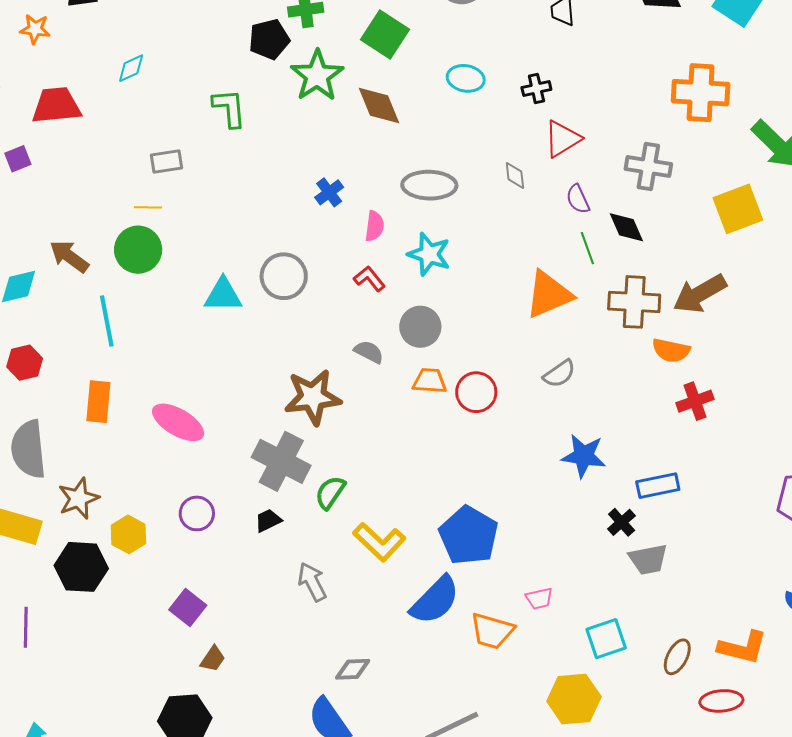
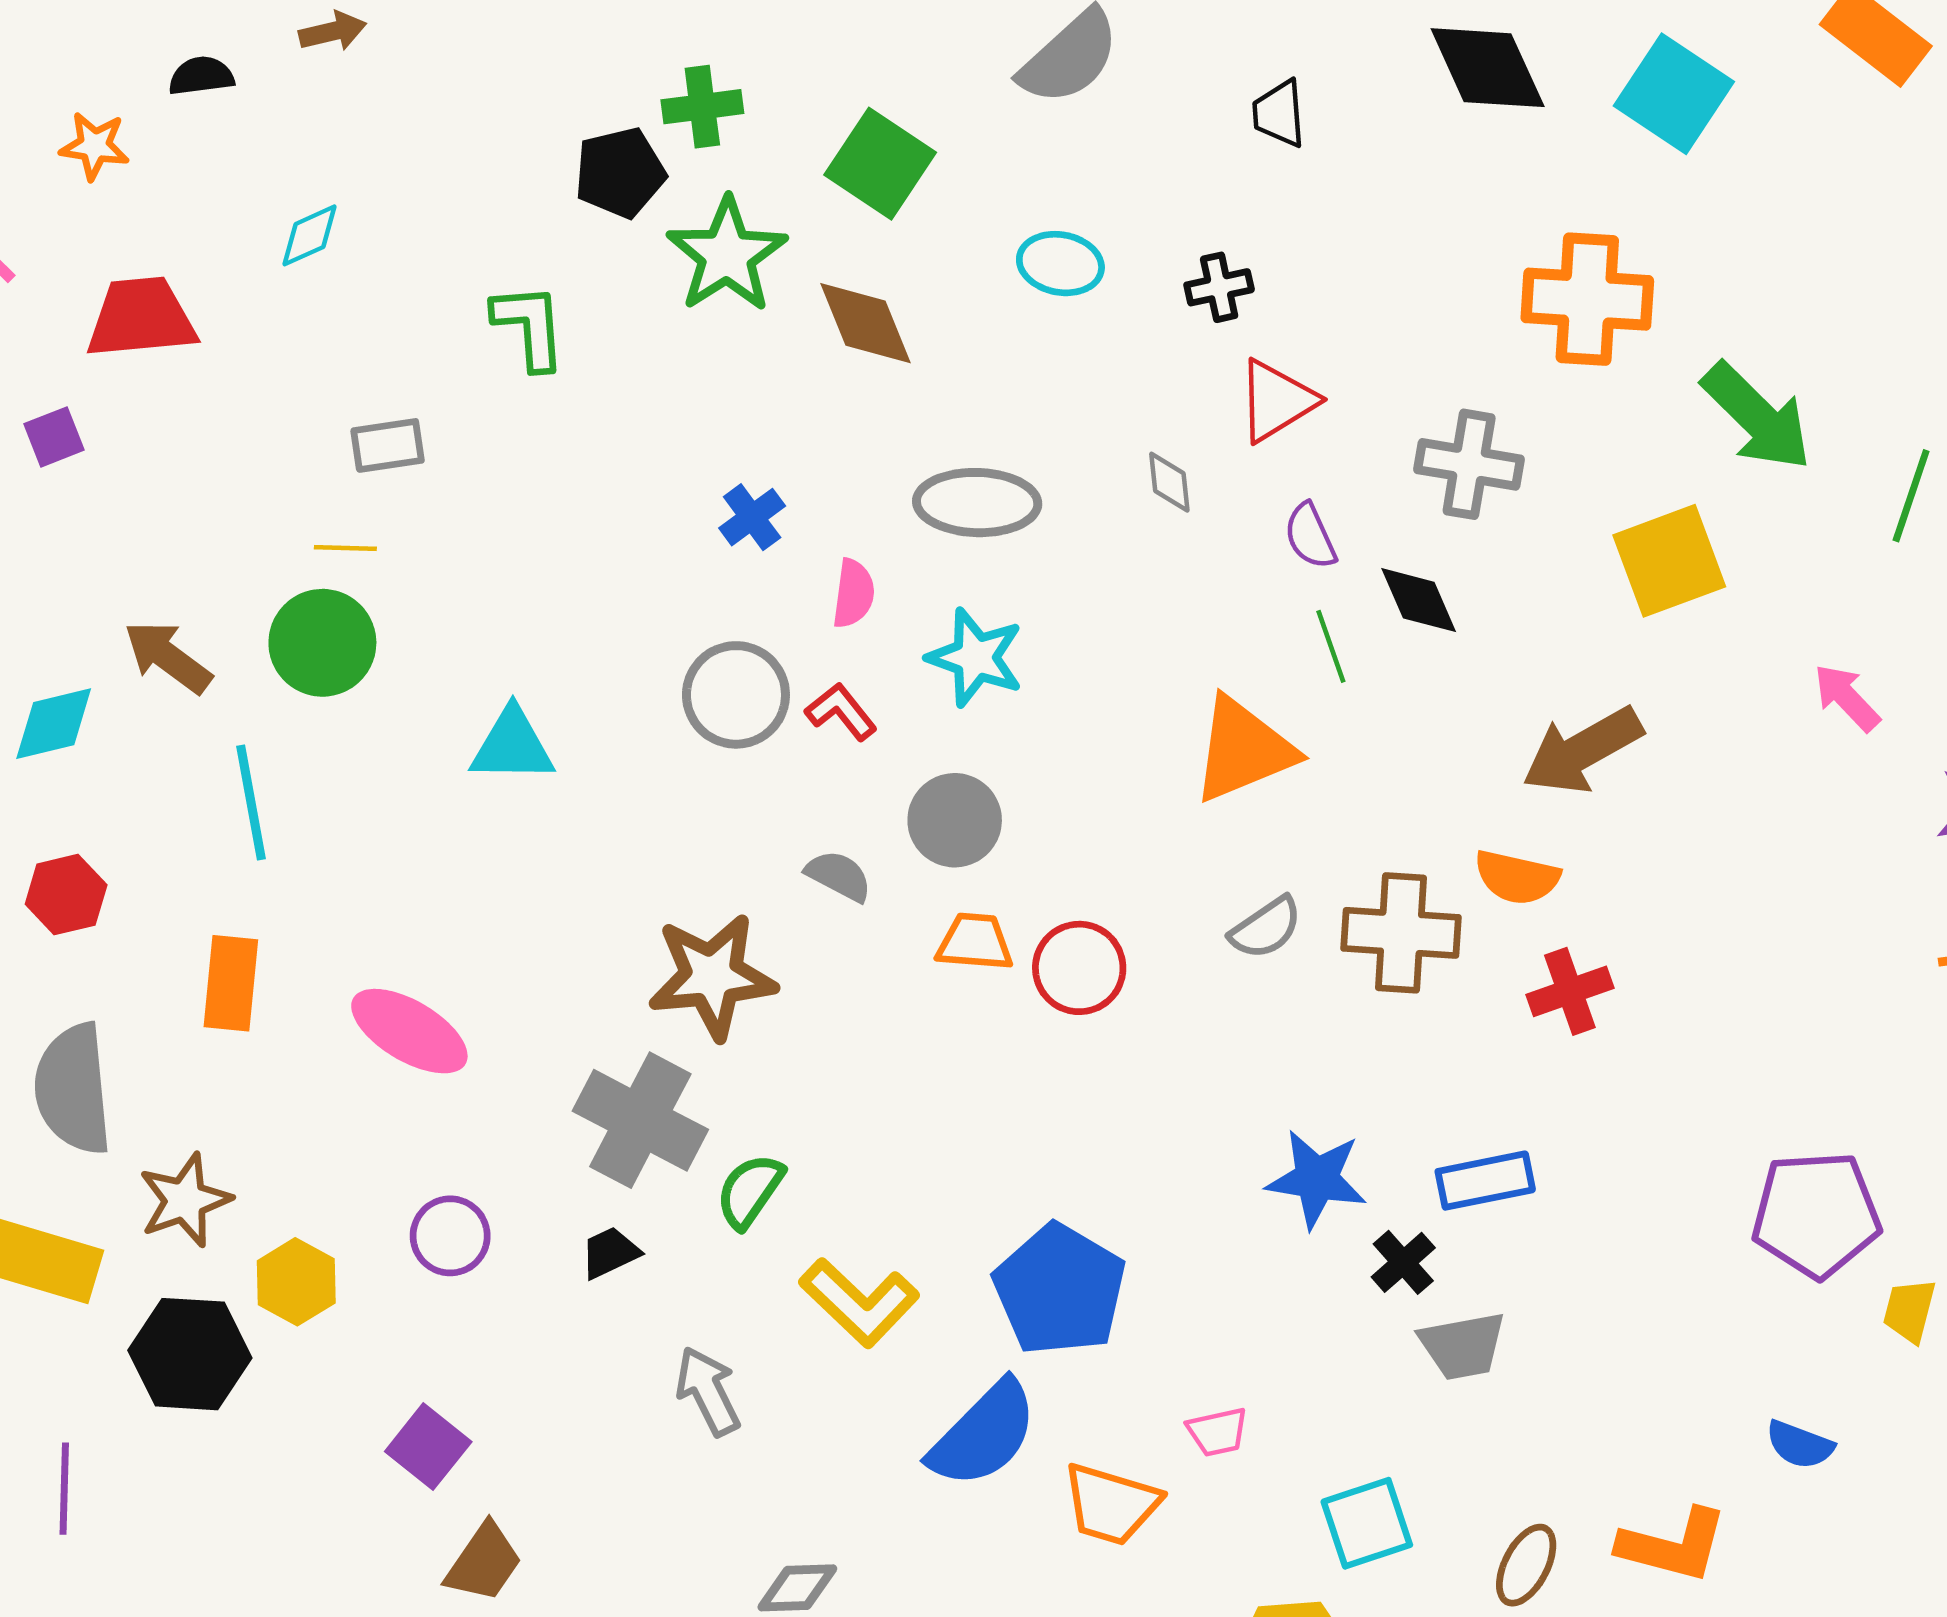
gray circle: (284, 276) -> (736, 695), moved
brown cross: (634, 302) -> (1401, 933), moved
blue star: (584, 456) -> (1317, 1179), moved
brown trapezoid: (213, 659) -> (484, 1562), size x1.4

